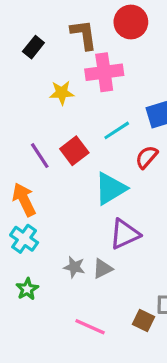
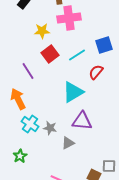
red square: (74, 151) -> (50, 54), moved
purple triangle: (125, 234) -> (82, 121), turned 30
cyan cross: (24, 239) -> (30, 124), moved
gray star: (74, 267) -> (50, 128), moved

